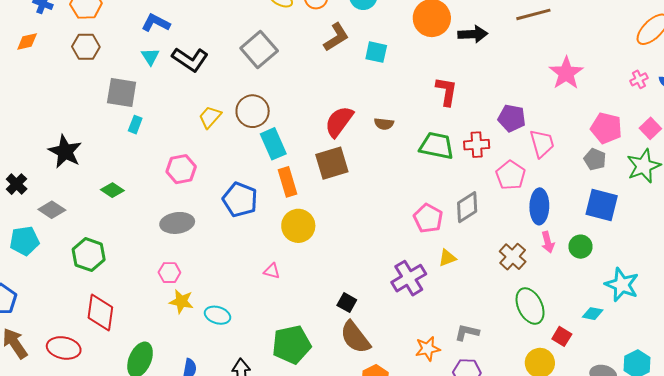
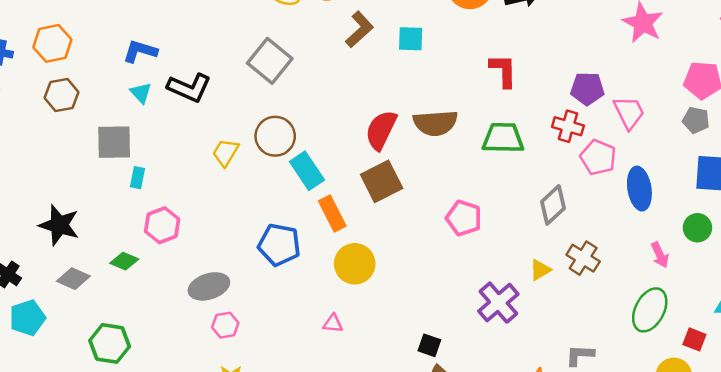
brown semicircle: (384, 124) -> (435, 123), size x1.8
red cross: (477, 145) -> (568, 126), moved, turned 30
pink hexagon: (181, 169) -> (162, 225), moved
gray diamond: (52, 210) -> (73, 279), moved
pink pentagon: (428, 218) -> (464, 218), moved
cyan pentagon: (24, 241) -> (27, 318), moved
pink arrow: (548, 242) -> (660, 255), moved
brown cross: (513, 257) -> (583, 258), moved
pink hexagon: (169, 273) -> (225, 325), moved
green ellipse: (530, 306) -> (650, 310), turned 63

